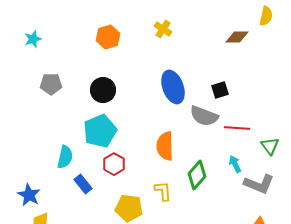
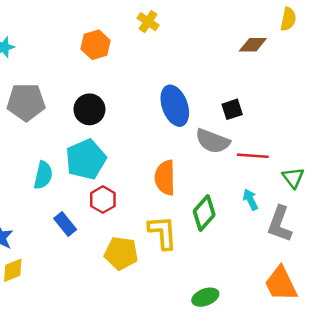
yellow cross: (163, 29) -> (148, 22), moved
gray pentagon: (51, 84) -> (26, 102), size x1.4
cyan semicircle: (65, 157) -> (43, 175), moved
gray L-shape: (259, 184) -> (280, 224), turned 88
yellow L-shape: (163, 191) -> (163, 232), size x1.4

